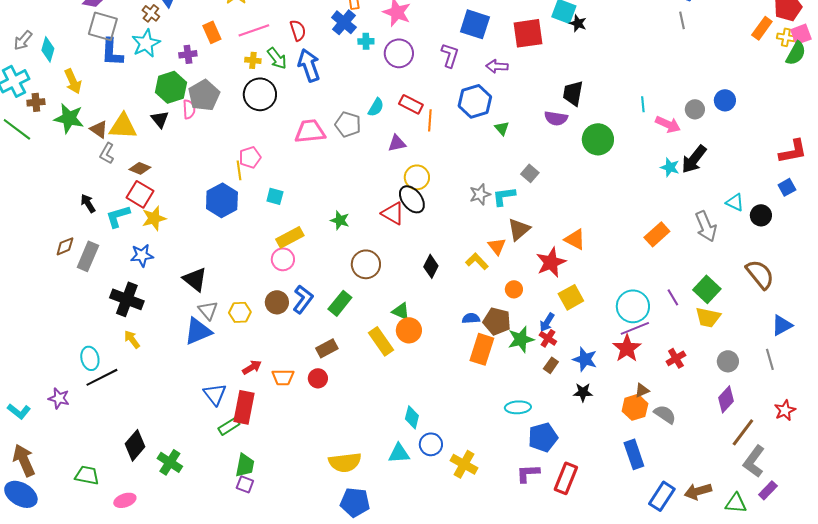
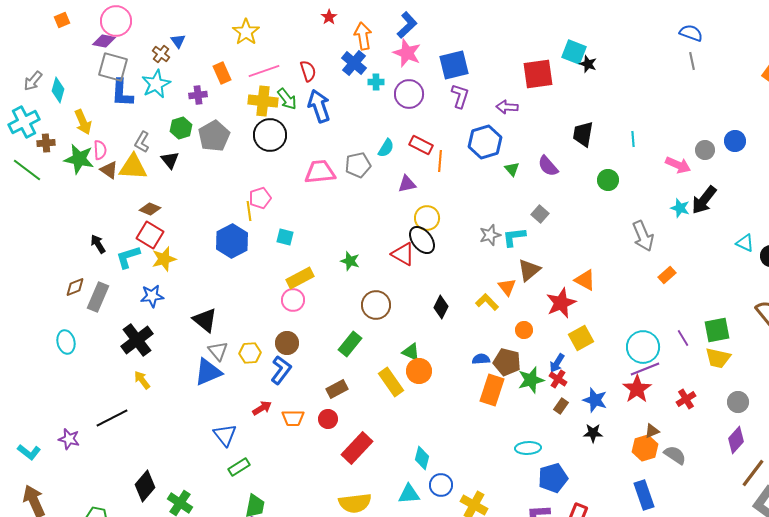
blue square: (475, 24) -> (454, 65), moved, turned -32
yellow cross: (253, 60) -> (263, 101), size x1.8
green hexagon: (171, 87) -> (181, 128), size x0.7
cyan line: (643, 104) -> (633, 139), moved
pink semicircle: (189, 109) -> (100, 150), moved
purple semicircle: (556, 118) -> (548, 166), moved, turned 40
gray pentagon: (348, 124) -> (358, 165), turned -30
green circle: (598, 139) -> (608, 180), size x0.7
gray L-shape: (107, 153) -> (142, 142), moved
gray arrow: (706, 226) -> (643, 236), moved
orange rectangle: (657, 234) -> (667, 275), size x0.7
green square: (707, 289) -> (717, 330), turned 36
black cross: (127, 299) -> (137, 340), turned 32
blue L-shape: (303, 299) -> (281, 370), moved
cyan ellipse: (90, 358) -> (66, 342), moved
red rectangle: (244, 407) -> (357, 448), moved, turned 32

